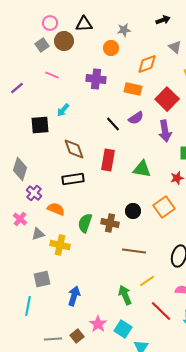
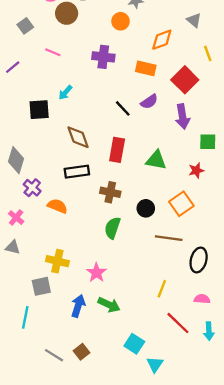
gray square: (42, 45) -> (25, 26), moved
green semicircle: (85, 223) -> (112, 228), moved
brown cross: (110, 223) -> (110, 192), moved
gray triangle: (38, 234) -> (13, 247), moved, turned 32
yellow cross: (60, 245) -> (57, 261), moved
brown line: (134, 251) -> (169, 238), moved
yellow line: (147, 281) -> (162, 289), turned -35
green arrow: (125, 295) -> (109, 305), moved, turned 138
pink star: (98, 324) -> (96, 273), moved
gray line: (53, 339) -> (54, 355), turned 36

